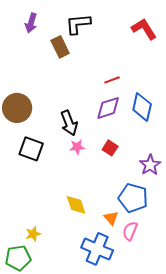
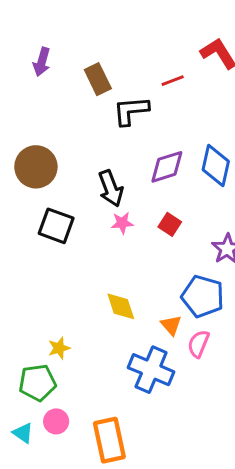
purple arrow: (31, 23) -> (42, 62), moved
black L-shape: (78, 24) -> (131, 111), moved
red line: (112, 80) -> (173, 81), moved

